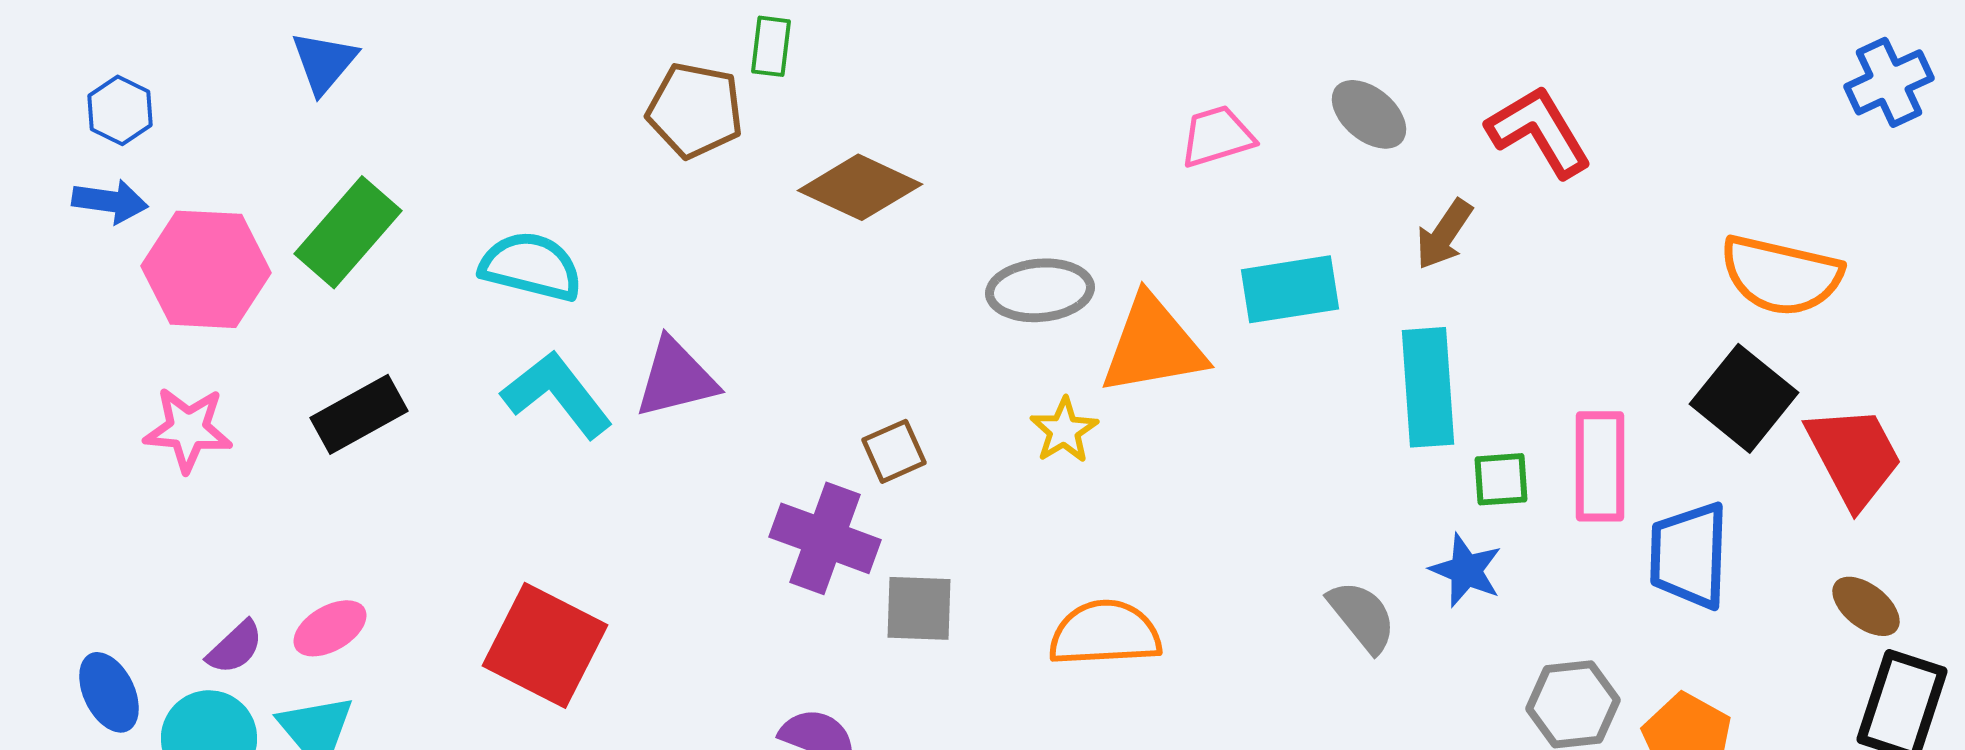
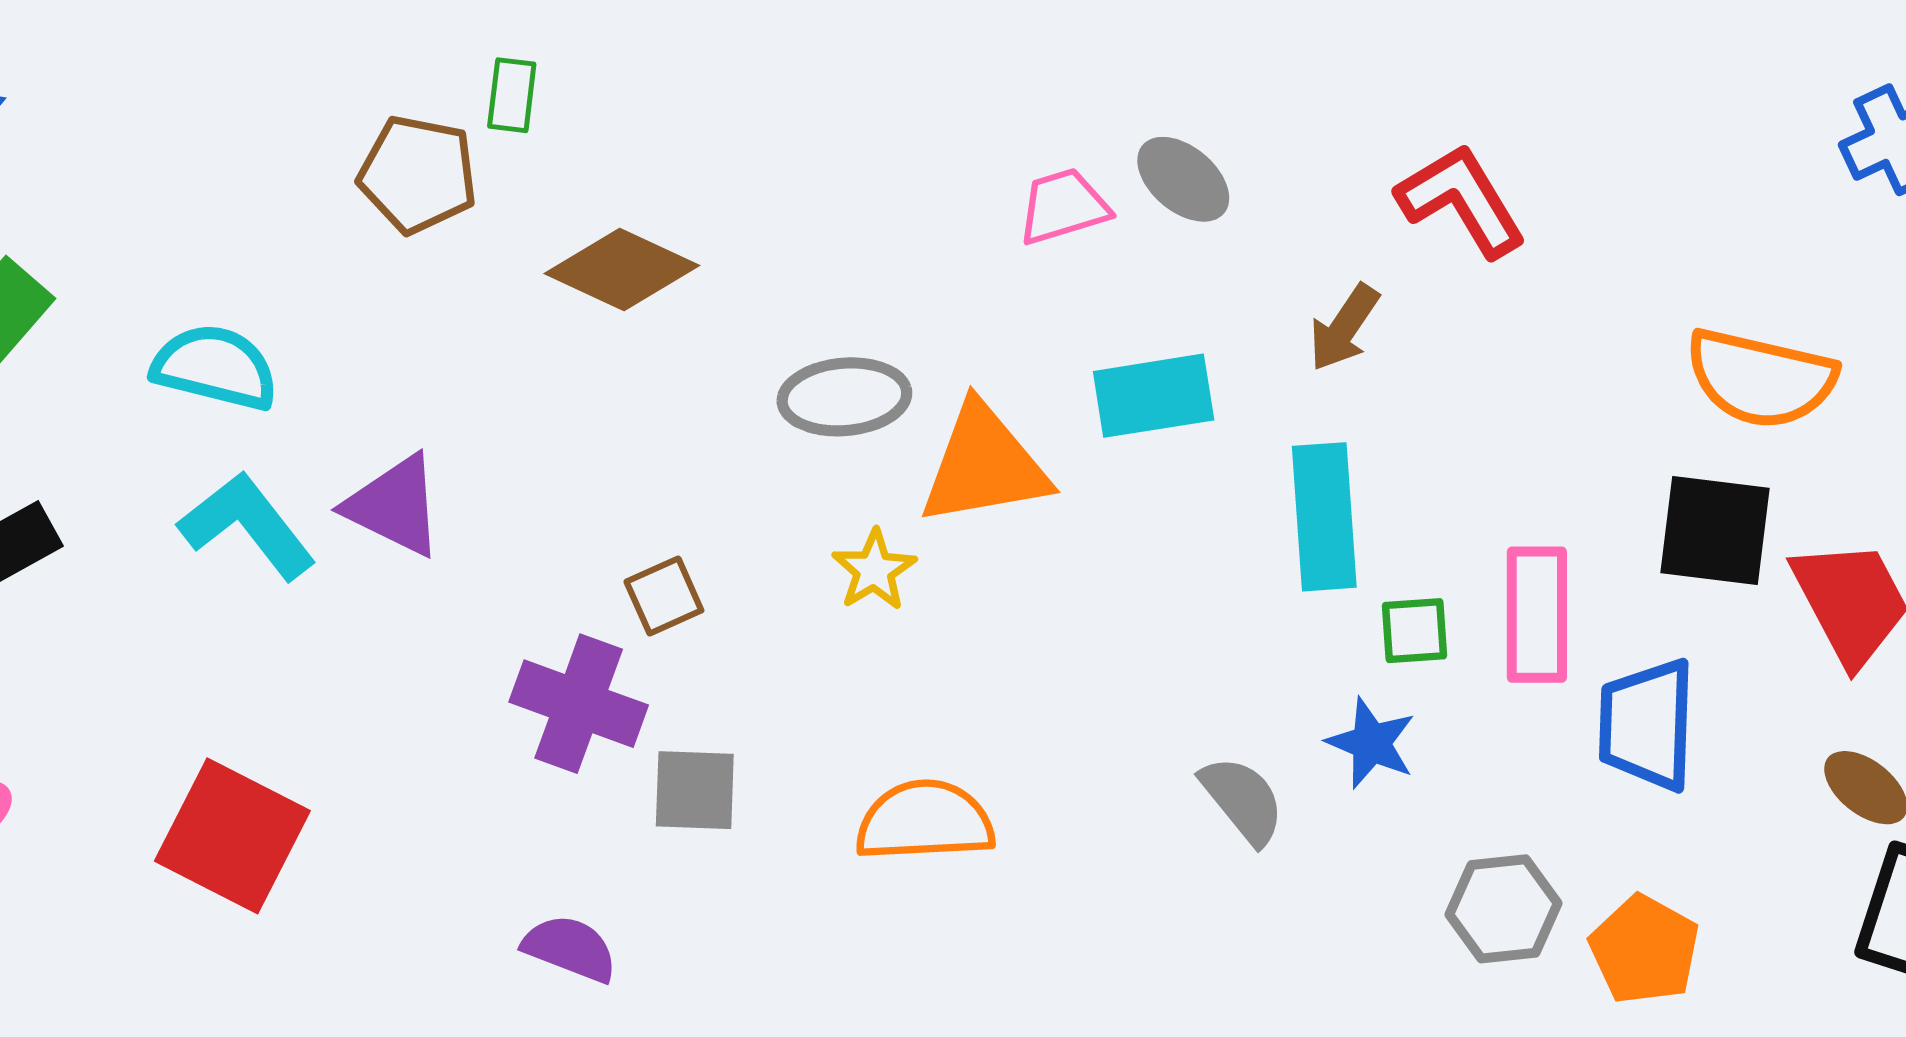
gray ellipse: (1369, 114) -> (1183, 179), moved
purple triangle: (676, 378) -> (394, 506), turned 40
black square: (1744, 398) -> (1715, 530), turned -32

